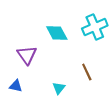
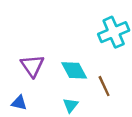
cyan diamond: (57, 33) -> (74, 70), moved

